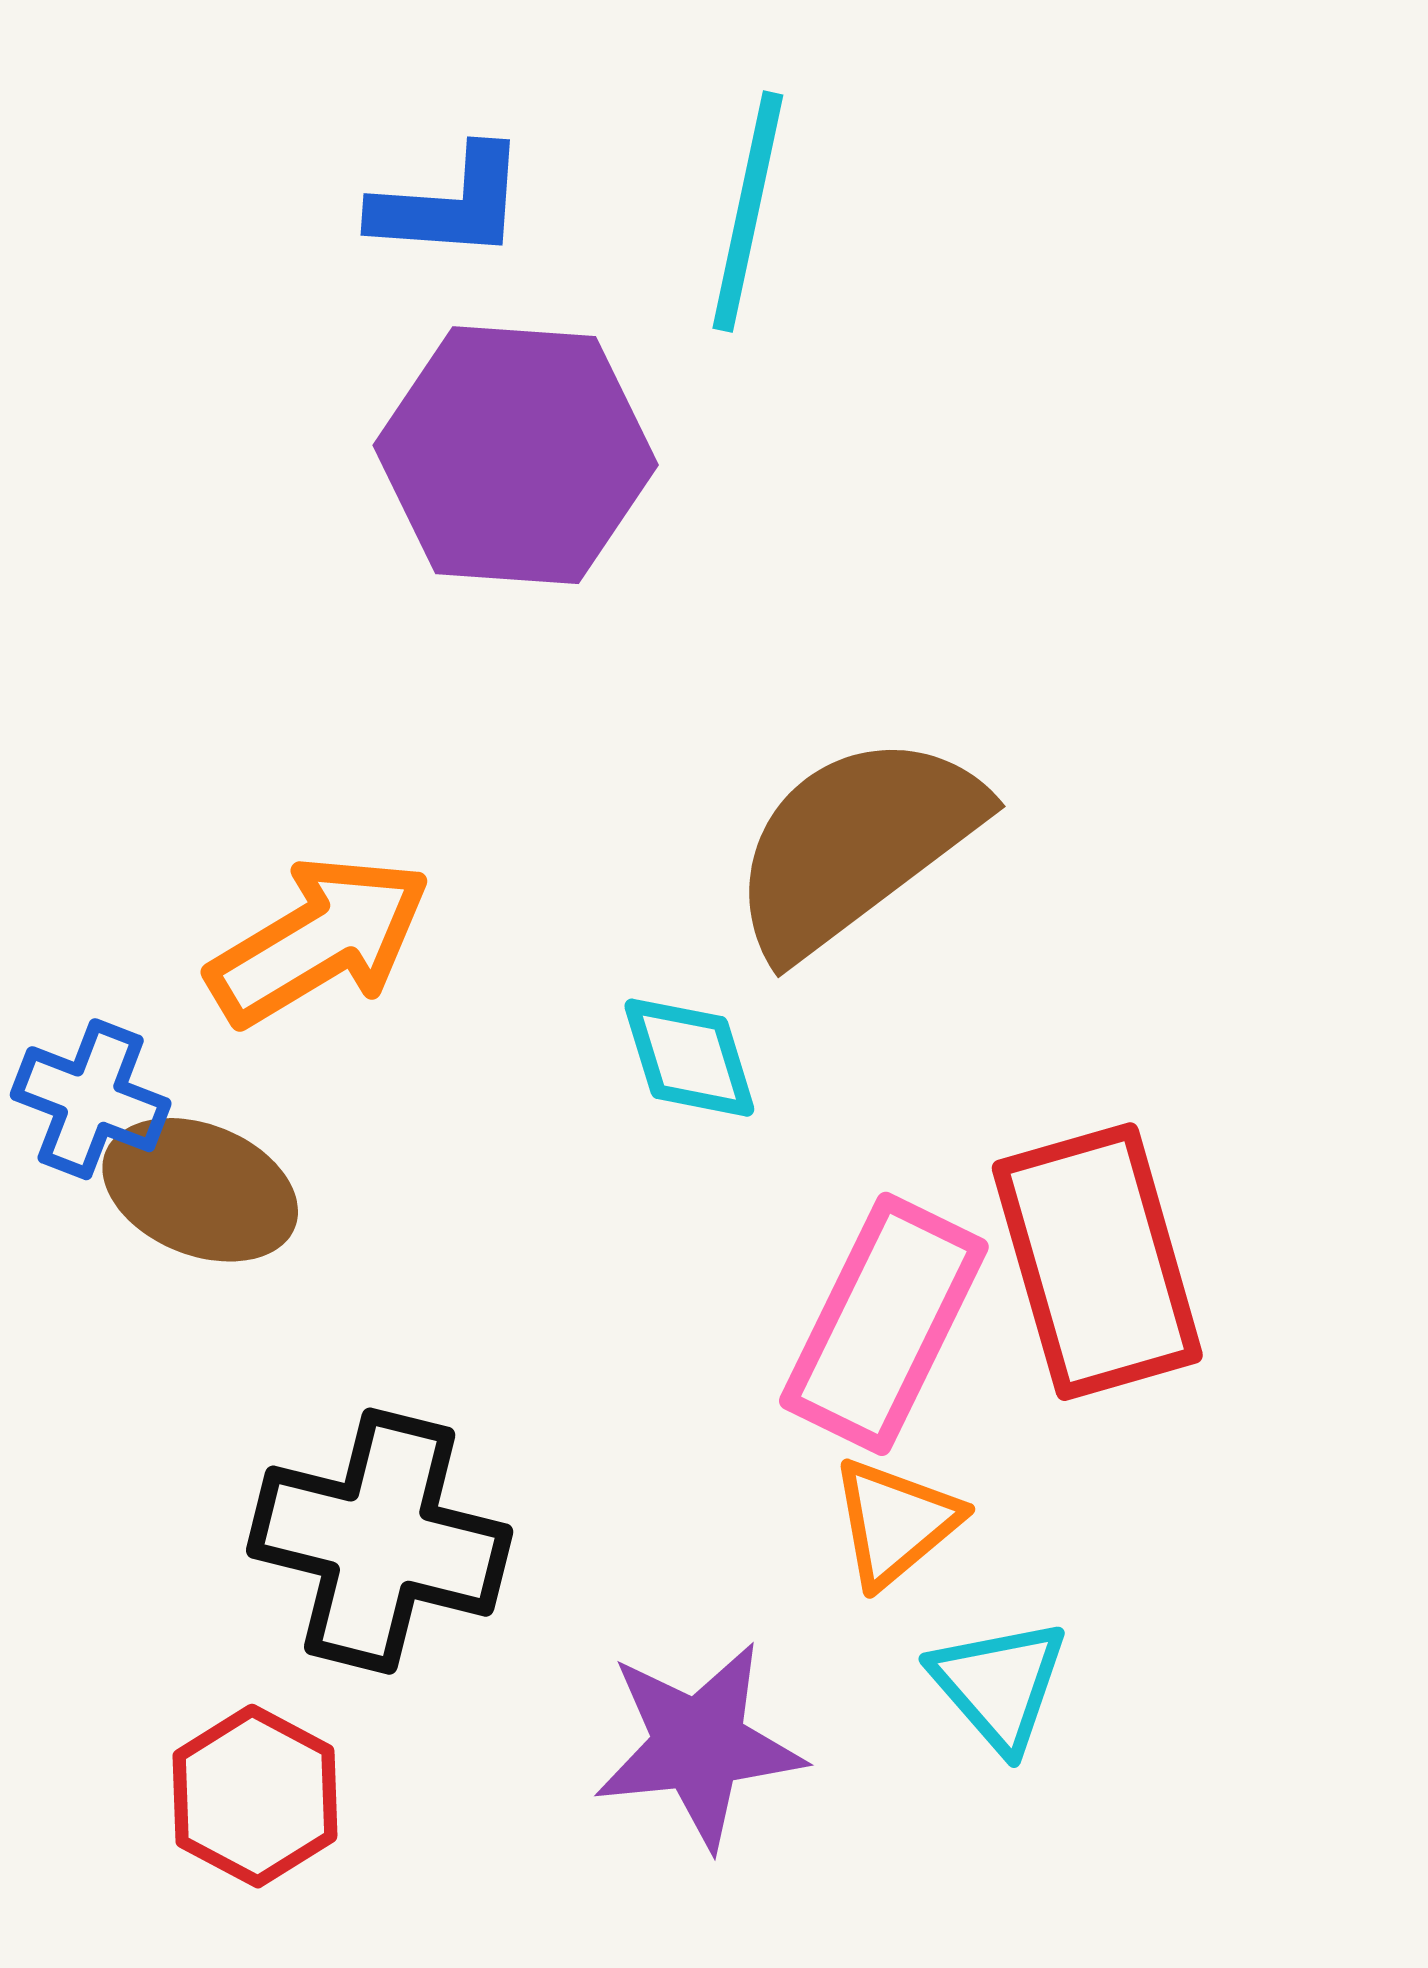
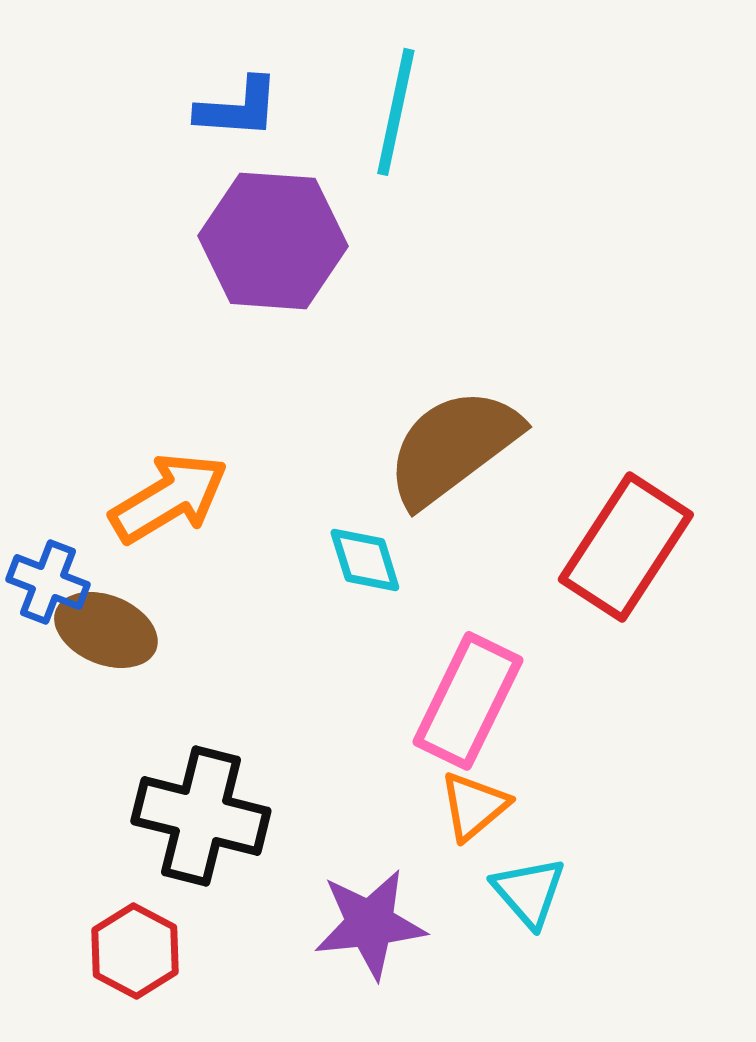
red rectangle: (1097, 1262) -> (626, 547), moved, turned 49

